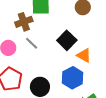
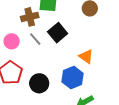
black square: (67, 40) -> (58, 33), moved

